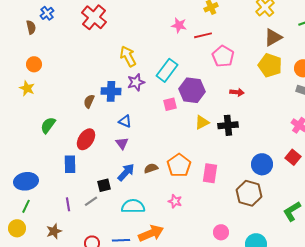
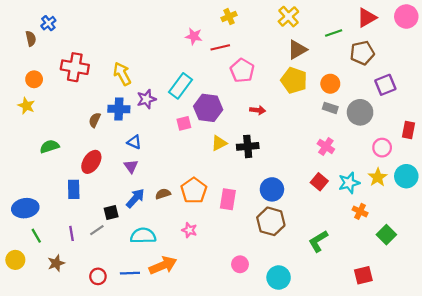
red cross: (94, 17) -> (75, 67), moved, turned -30
yellow arrow: (128, 56) -> (122, 74), moved
green semicircle: (48, 125) -> (49, 146), turned 36
blue circle: (262, 164) -> (272, 189), moved
green line: (26, 206) -> (36, 236), moved, turned -56

